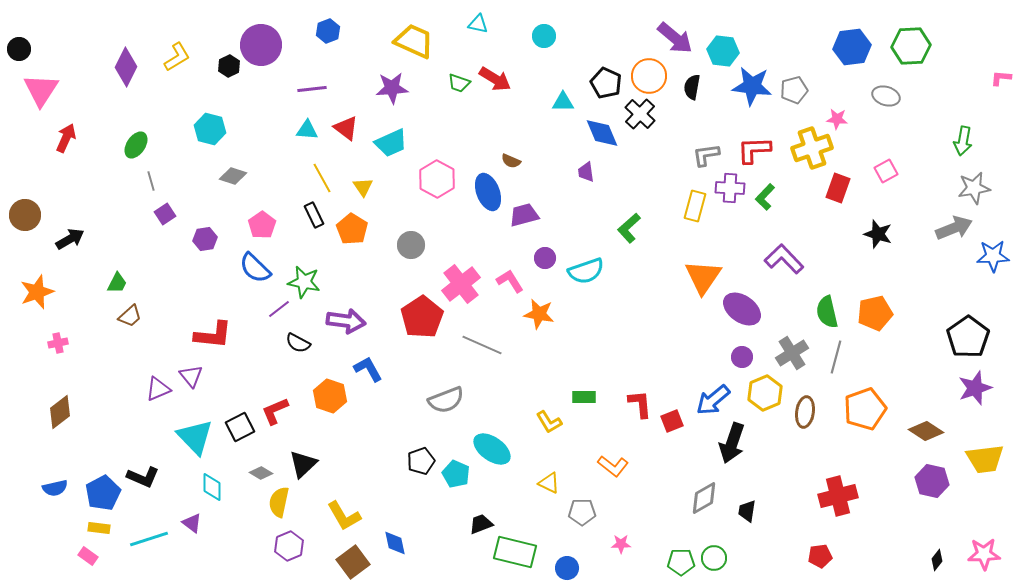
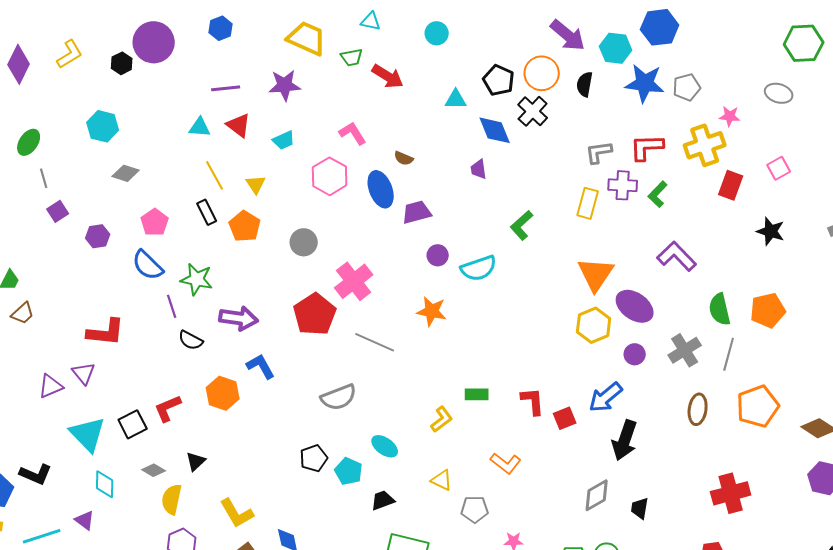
blue hexagon: (852, 47) -> (660, 27), moved
green trapezoid: (459, 83) -> (352, 57), moved, turned -30
purple line: (312, 89) -> (226, 88), moved
cyan trapezoid: (391, 143) -> (284, 140), size x0.7
pink L-shape: (510, 281) -> (353, 133), moved
purple line: (279, 309) -> (172, 306), turned -70
yellow hexagon: (765, 393) -> (594, 325), moved
yellow L-shape: (549, 422) -> (442, 419), turned -96
cyan ellipse: (492, 449) -> (385, 446), size x0.7
black triangle: (303, 464) -> (196, 461), size x0.7
black trapezoid: (481, 524) -> (383, 500), moved

